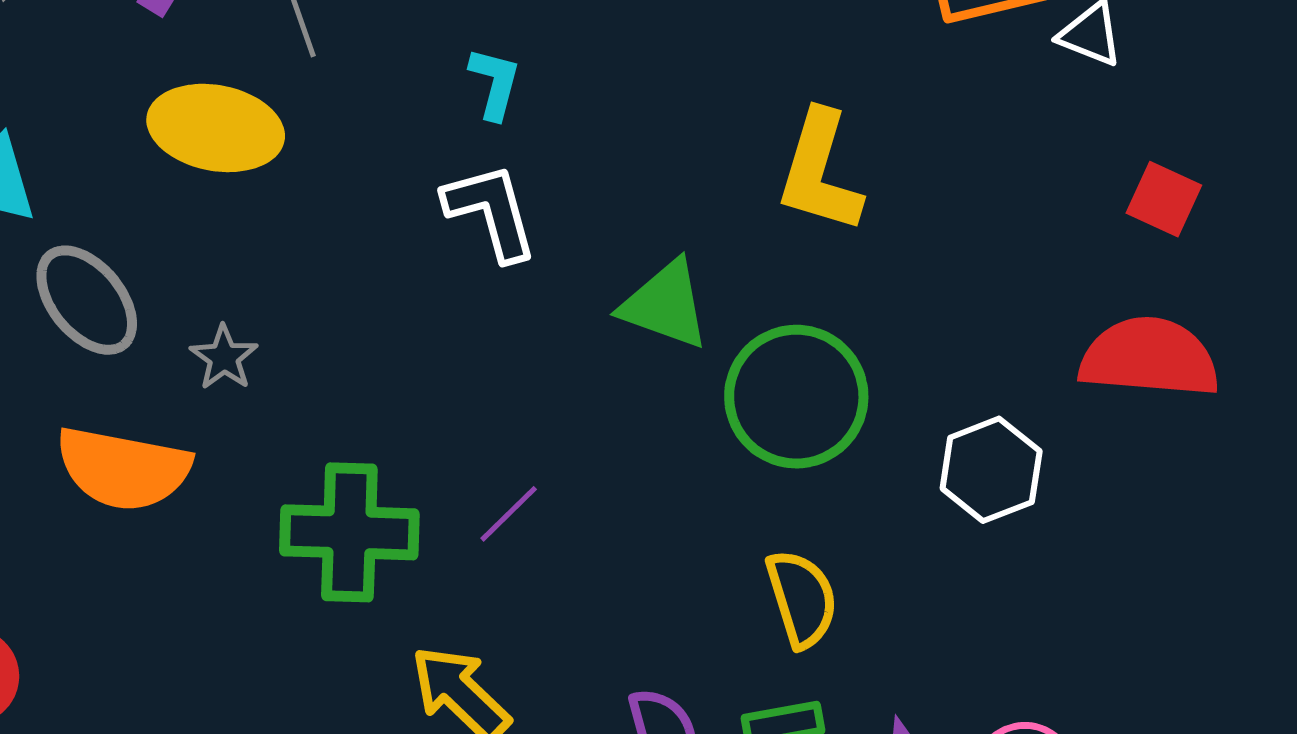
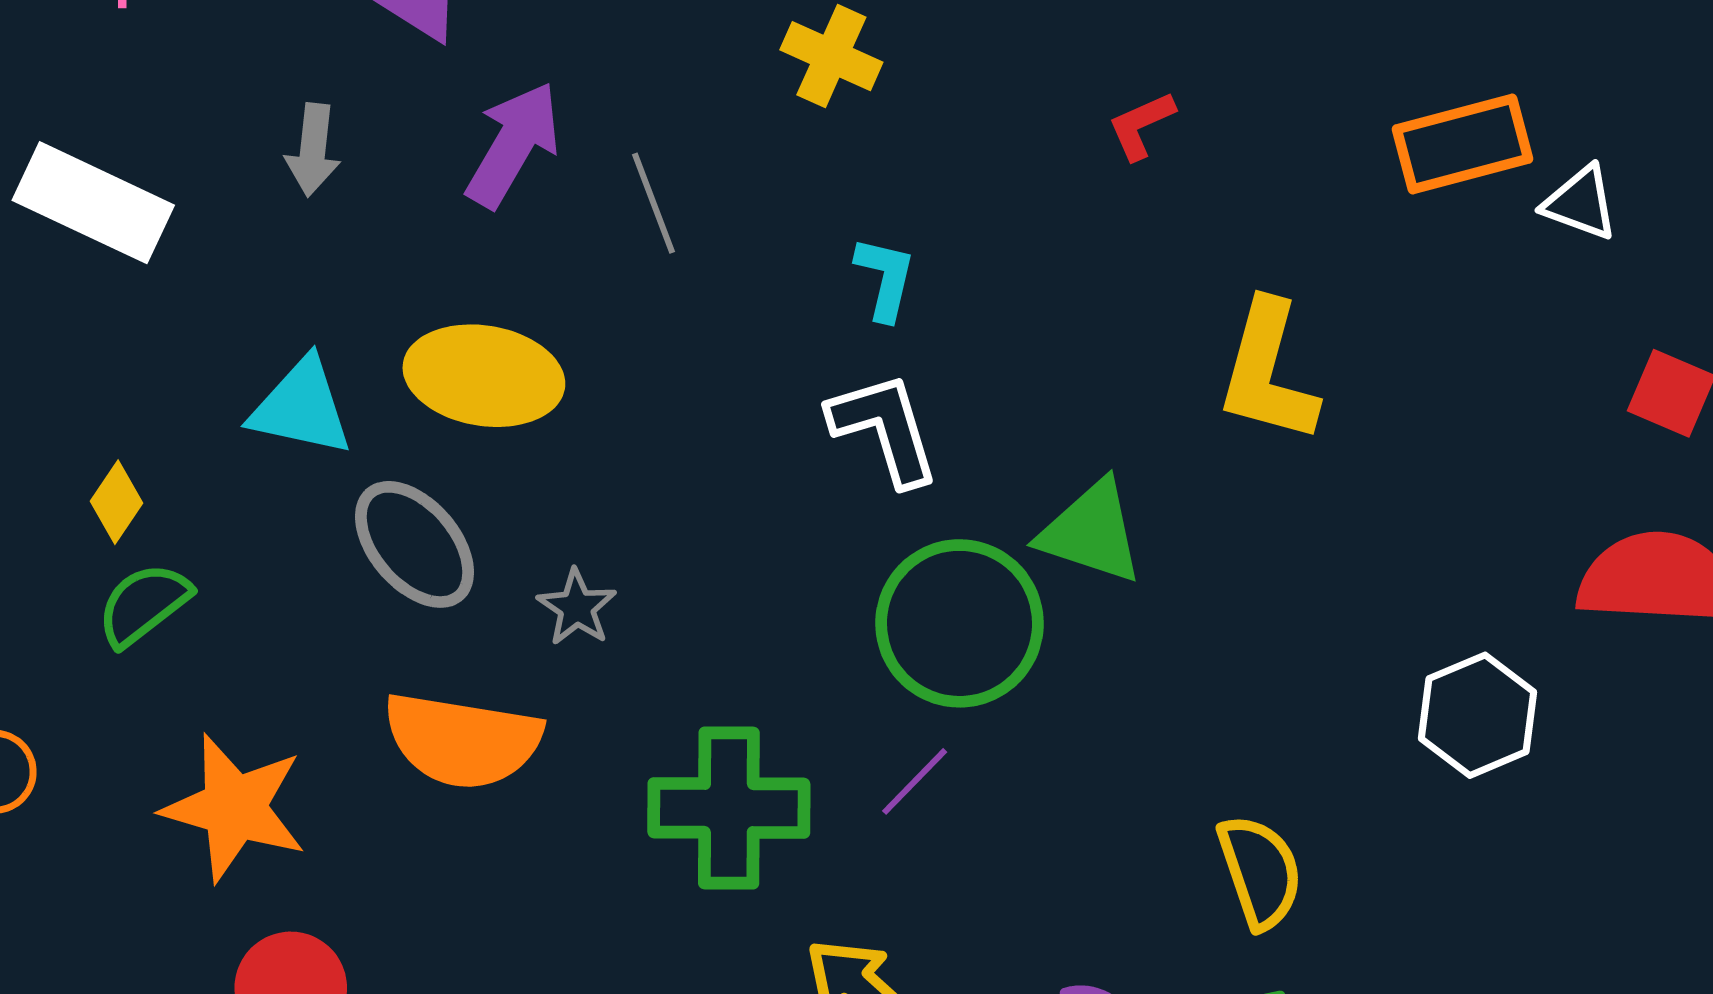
yellow ellipse: (216, 128) -> (484, 376), moved
green circle: (796, 397) -> (959, 623), moved

